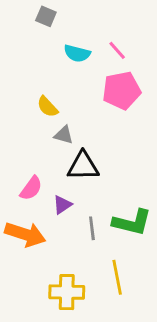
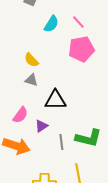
cyan semicircle: (77, 53) -> (51, 24), turned -72
gray triangle: (64, 135) -> (31, 80), moved

